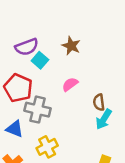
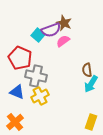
purple semicircle: (27, 47) -> (51, 30), moved
pink semicircle: (70, 84) -> (63, 41), moved
yellow cross: (47, 147) -> (40, 96), moved

